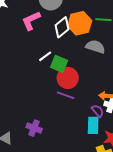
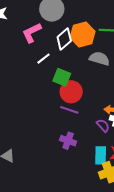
white line: (45, 56) -> (44, 59), moved
cyan rectangle: (93, 125) -> (101, 155), moved
purple cross: (34, 128) -> (68, 141), moved

